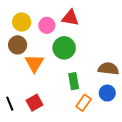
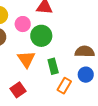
pink circle: (47, 25) -> (23, 24), moved
orange triangle: (34, 63) -> (26, 59), moved

